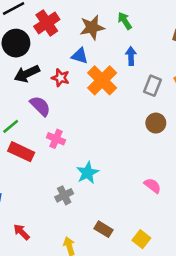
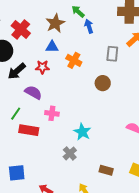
blue arrow: (131, 56) -> (89, 26), moved
orange cross: (102, 80) -> (74, 60), size x0.7
brown circle: (156, 123) -> (103, 83), moved

